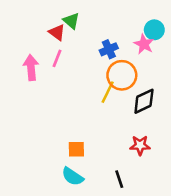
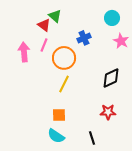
cyan circle: (154, 30) -> (112, 18), moved
pink star: (144, 44) -> (121, 41), moved
orange circle: (122, 75) -> (64, 58), moved
yellow line: (108, 92) -> (64, 84), moved

